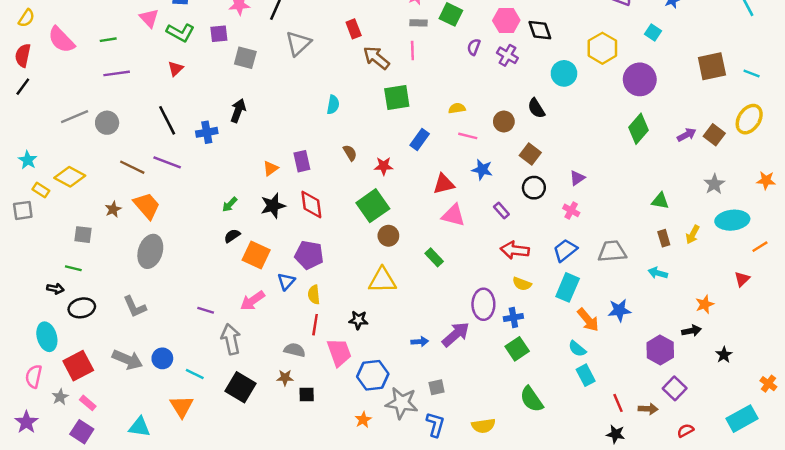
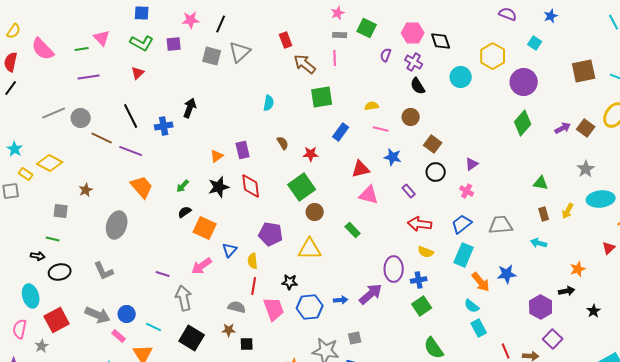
pink triangle: (149, 18) -> (102, 38), moved
gray square: (245, 58) -> (212, 56), moved
black semicircle: (536, 108) -> (418, 86), moved
brown line: (132, 167) -> (102, 138), moved
orange trapezoid: (147, 206) -> (142, 187), moved
purple pentagon: (309, 255) -> (271, 234), moved
blue hexagon: (373, 375) -> (310, 307), moved
pink rectangle: (88, 403) -> (119, 336), moved

